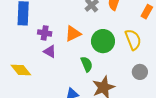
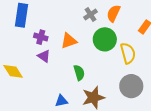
green circle: (103, 41) -> (105, 39), moved
gray circle: (140, 72) -> (131, 86), size x1.5

